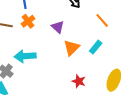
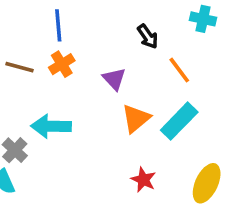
orange line: (102, 20) -> (179, 70), moved
cyan rectangle: (96, 47) -> (179, 121), size x1.5

